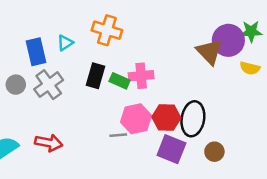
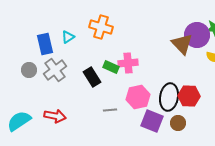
black rectangle: (95, 76) -> (92, 77), moved, turned -48
red hexagon: (166, 117) -> (189, 96), moved
pink hexagon: (136, 119) -> (138, 97), moved
brown circle: (214, 152) -> (178, 123), moved

